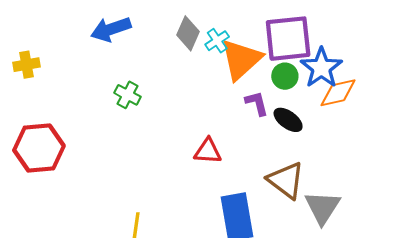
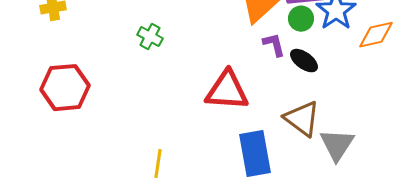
orange diamond: (338, 93) -> (376, 35), moved
red triangle: (208, 151) -> (227, 91), size x1.6

